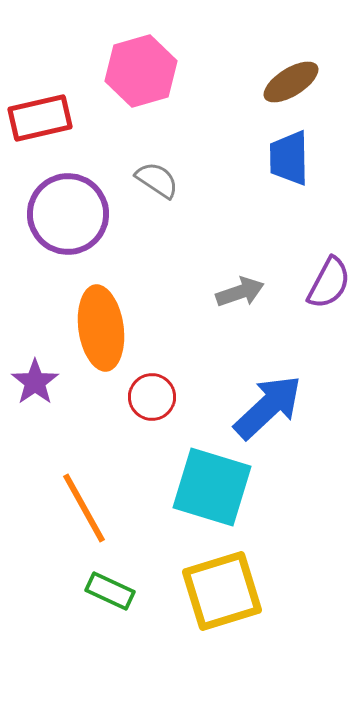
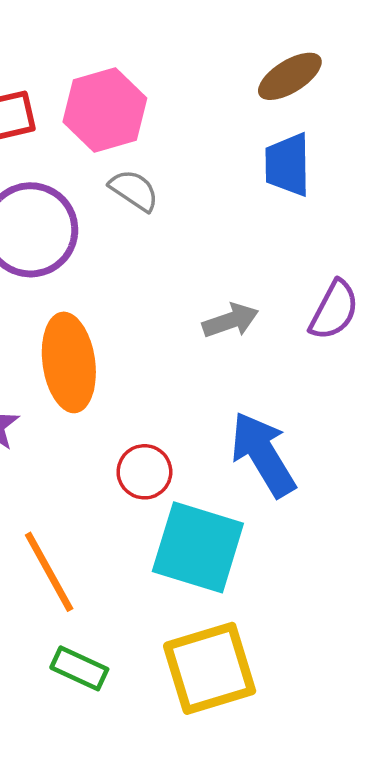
pink hexagon: (141, 71) -> (105, 110), moved
red circle: (152, 397) -> (144, 472), moved
blue arrow: (268, 407) -> (263, 454), turned -78

